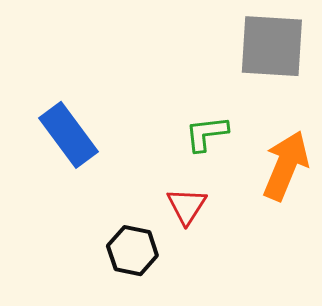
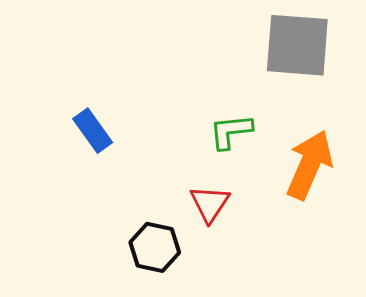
blue rectangle: (68, 135) -> (93, 131), size x0.7

